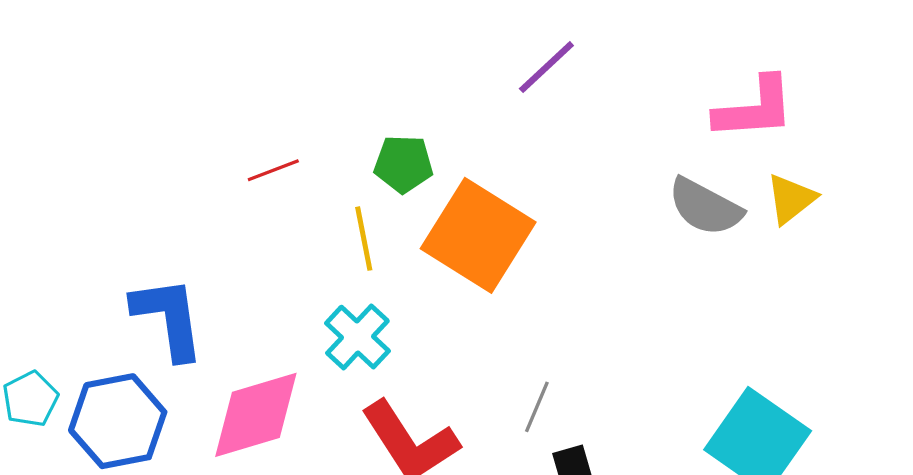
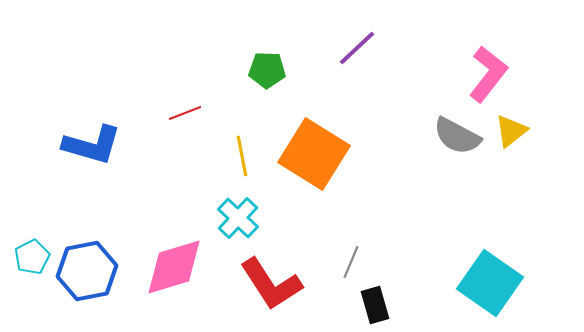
pink L-shape: (754, 108) -> (488, 74), turned -48
green pentagon: (403, 164) -> (267, 70), moved
blue L-shape: (168, 318) -> (92, 145), moved, turned 114

